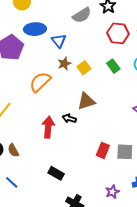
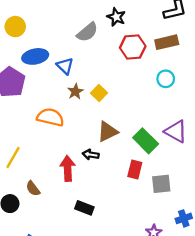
green rectangle: (113, 66) -> (146, 141), moved, size x1.5
orange semicircle: (40, 82) -> (50, 117), turned 65
brown semicircle: (13, 150) -> (33, 189), moved
red rectangle: (103, 150) -> (135, 170), moved
black rectangle: (56, 173) -> (84, 208), moved

